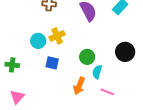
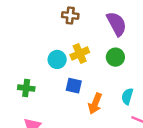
green circle: (87, 57) -> (115, 57), moved
orange arrow: (79, 86) -> (95, 103), moved

